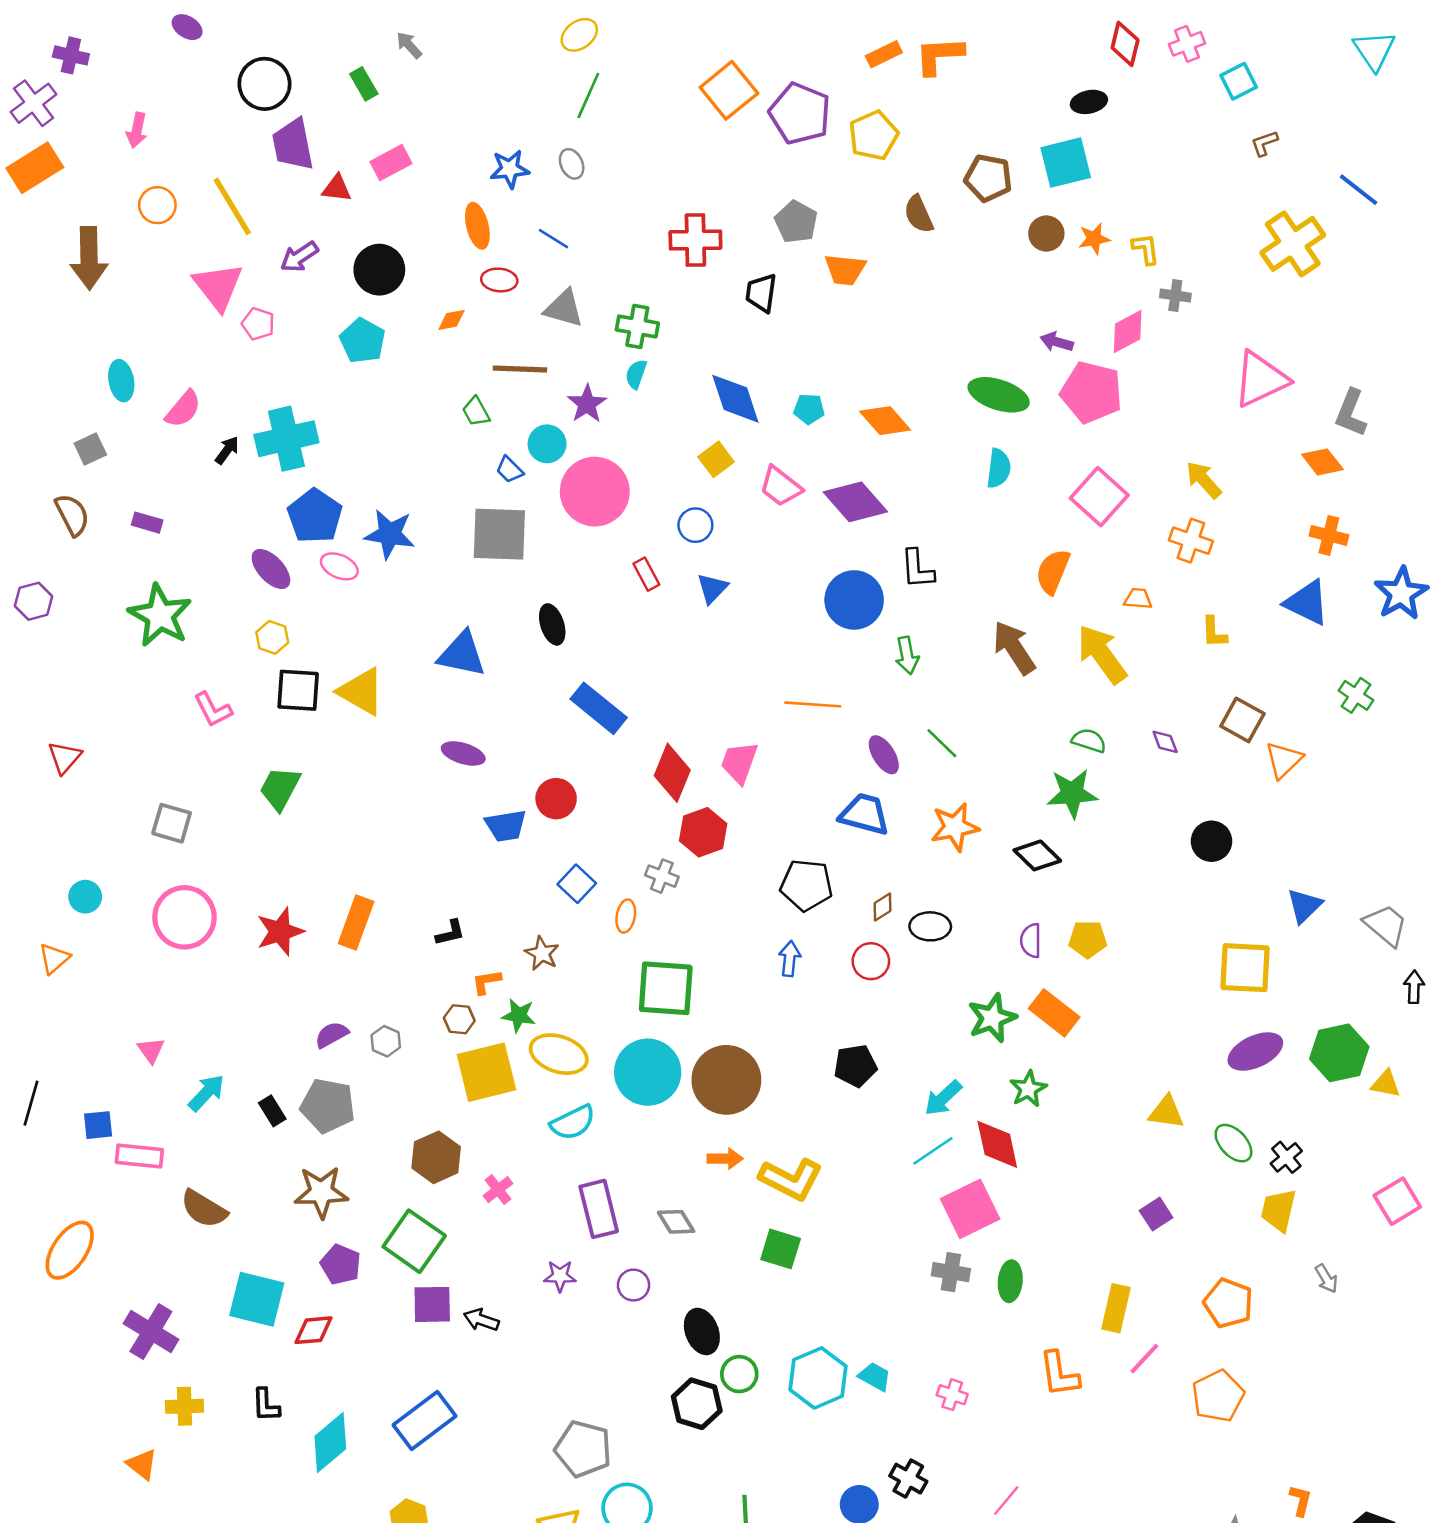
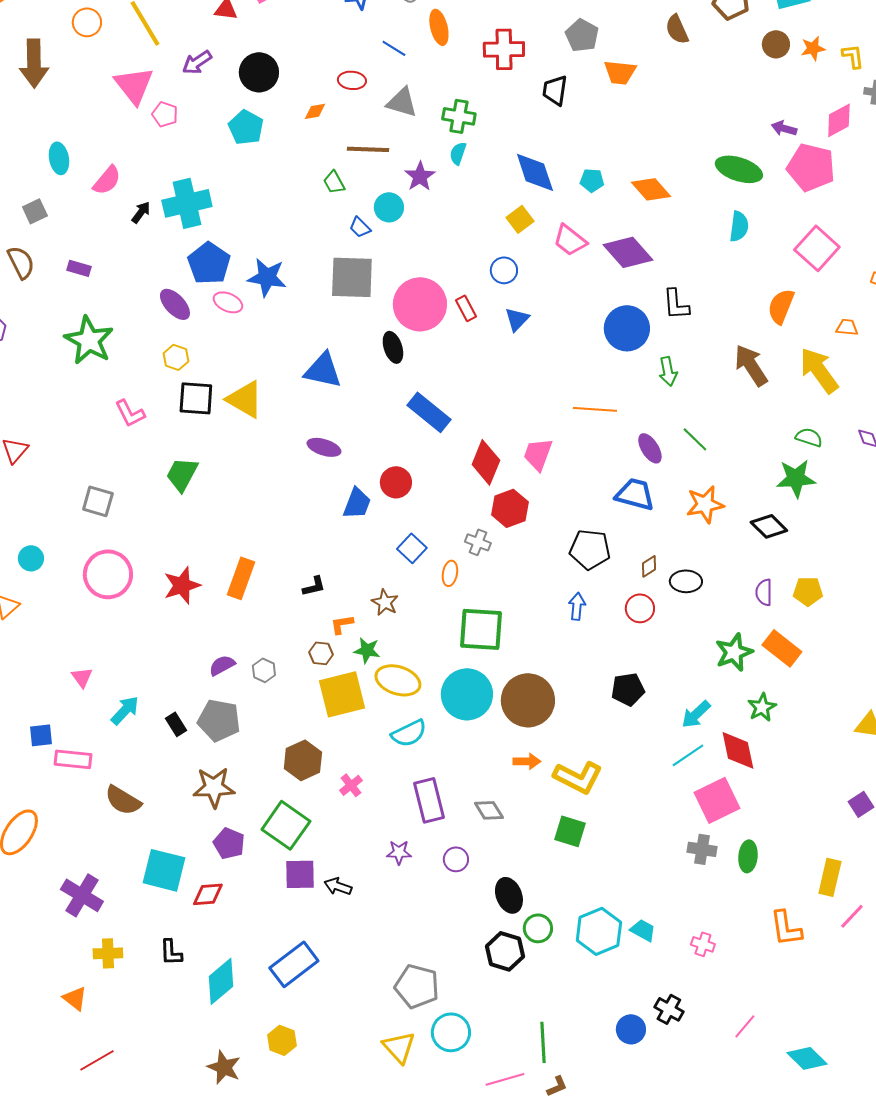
orange ellipse: (477, 226) -> (439, 27), moved
pink circle: (595, 492) -> (420, 304), moved
blue trapezoid: (506, 826) -> (357, 503), turned -60

